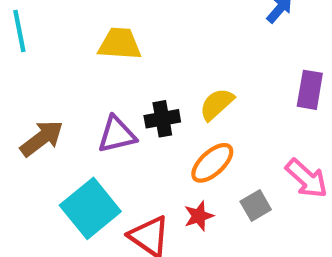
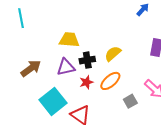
yellow trapezoid: (120, 44) -> (69, 40), moved
red star: (199, 216) -> (86, 82), moved

